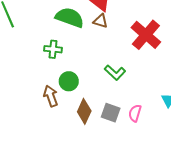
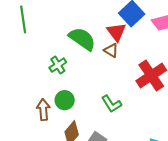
green cross: (53, 49) -> (58, 65), turned 36

